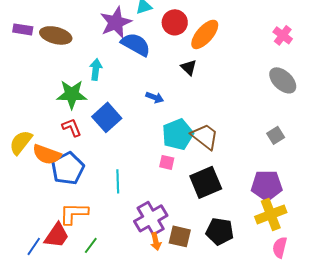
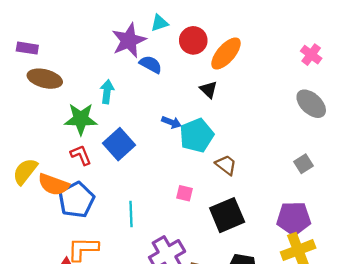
brown ellipse: (56, 35) -> (45, 79), moved
blue semicircle: (136, 44) -> (151, 64), size x0.7
cyan pentagon: (178, 134) -> (197, 135), moved
brown trapezoid: (205, 136) -> (226, 165), size x0.7

